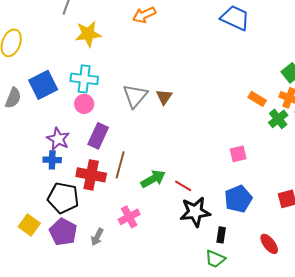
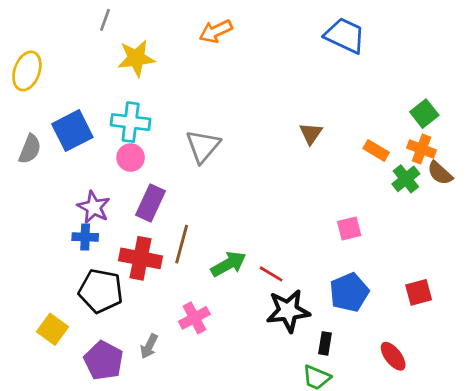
brown triangle: (164, 97) -> (311, 133), moved
purple pentagon: (63, 232) -> (104, 360), moved

